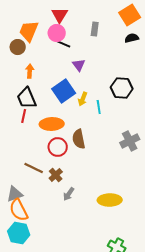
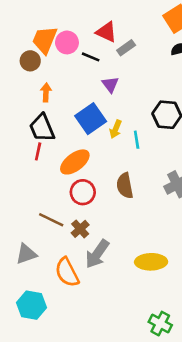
red triangle: (60, 15) -> (106, 32), moved, turned -36
gray rectangle: (95, 29) -> (126, 48), moved, turned 48
pink circle: (57, 33) -> (67, 42), moved
orange ellipse: (52, 124) -> (75, 162), turned -35
brown semicircle: (79, 139) -> (125, 186), moved
gray arrow: (69, 194) -> (97, 254), size x1.6
orange semicircle: (19, 210) -> (67, 272), moved

